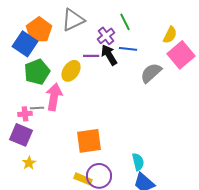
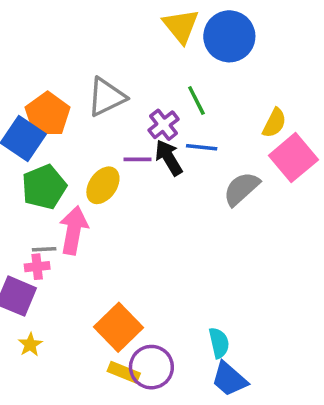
pink cross: (25, 114) -> (37, 267), moved
orange square: (89, 141) -> (119, 327), moved, turned -36

